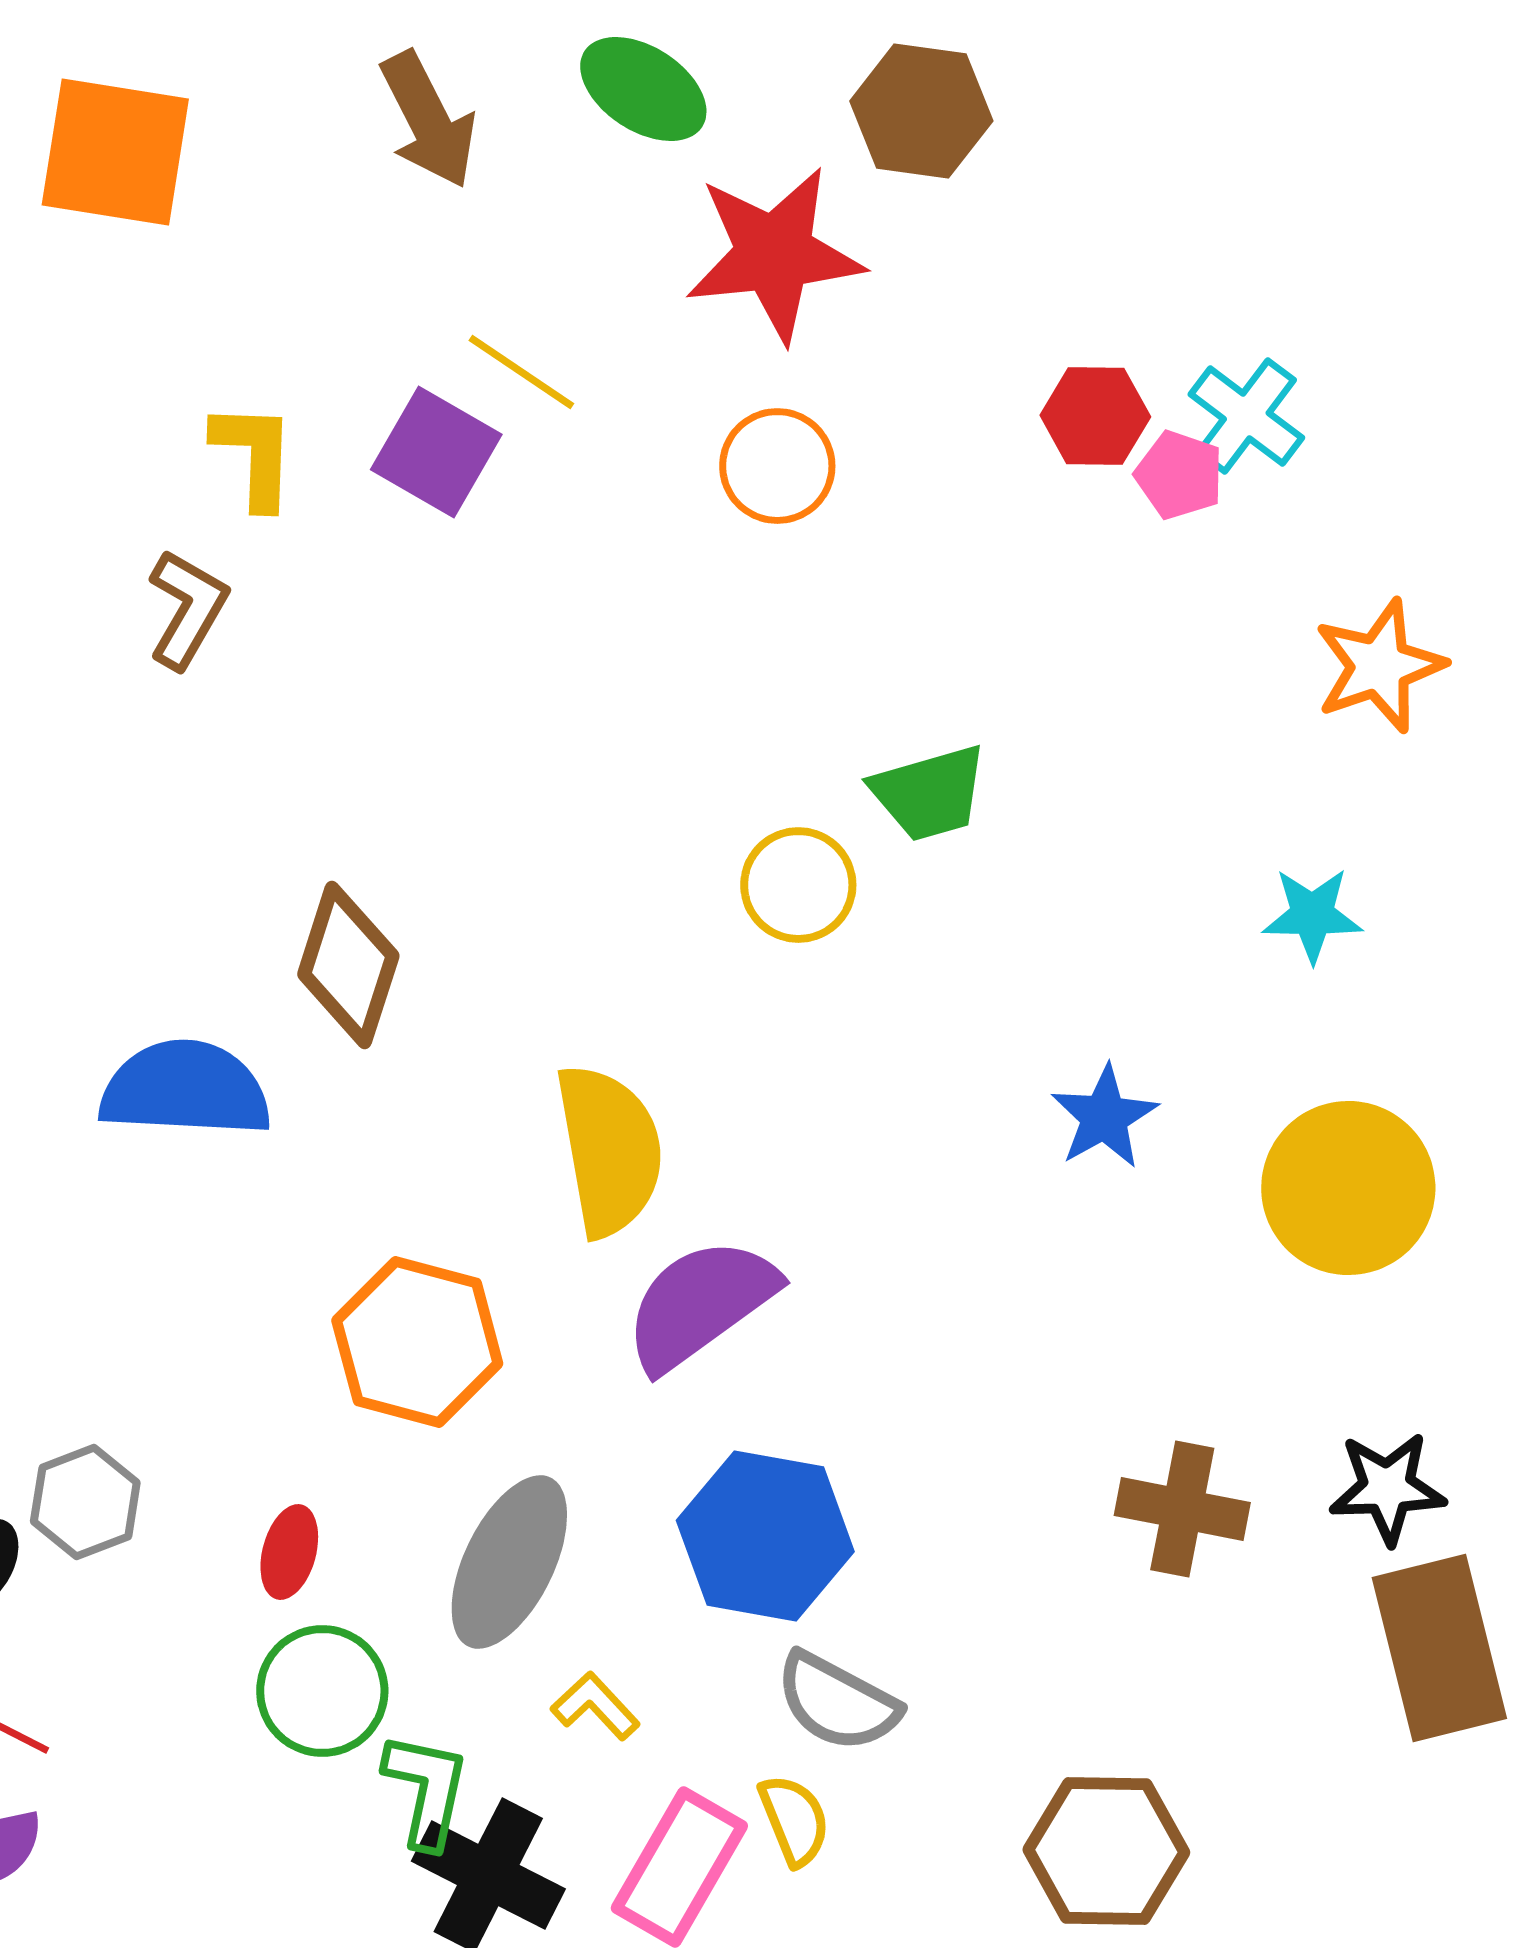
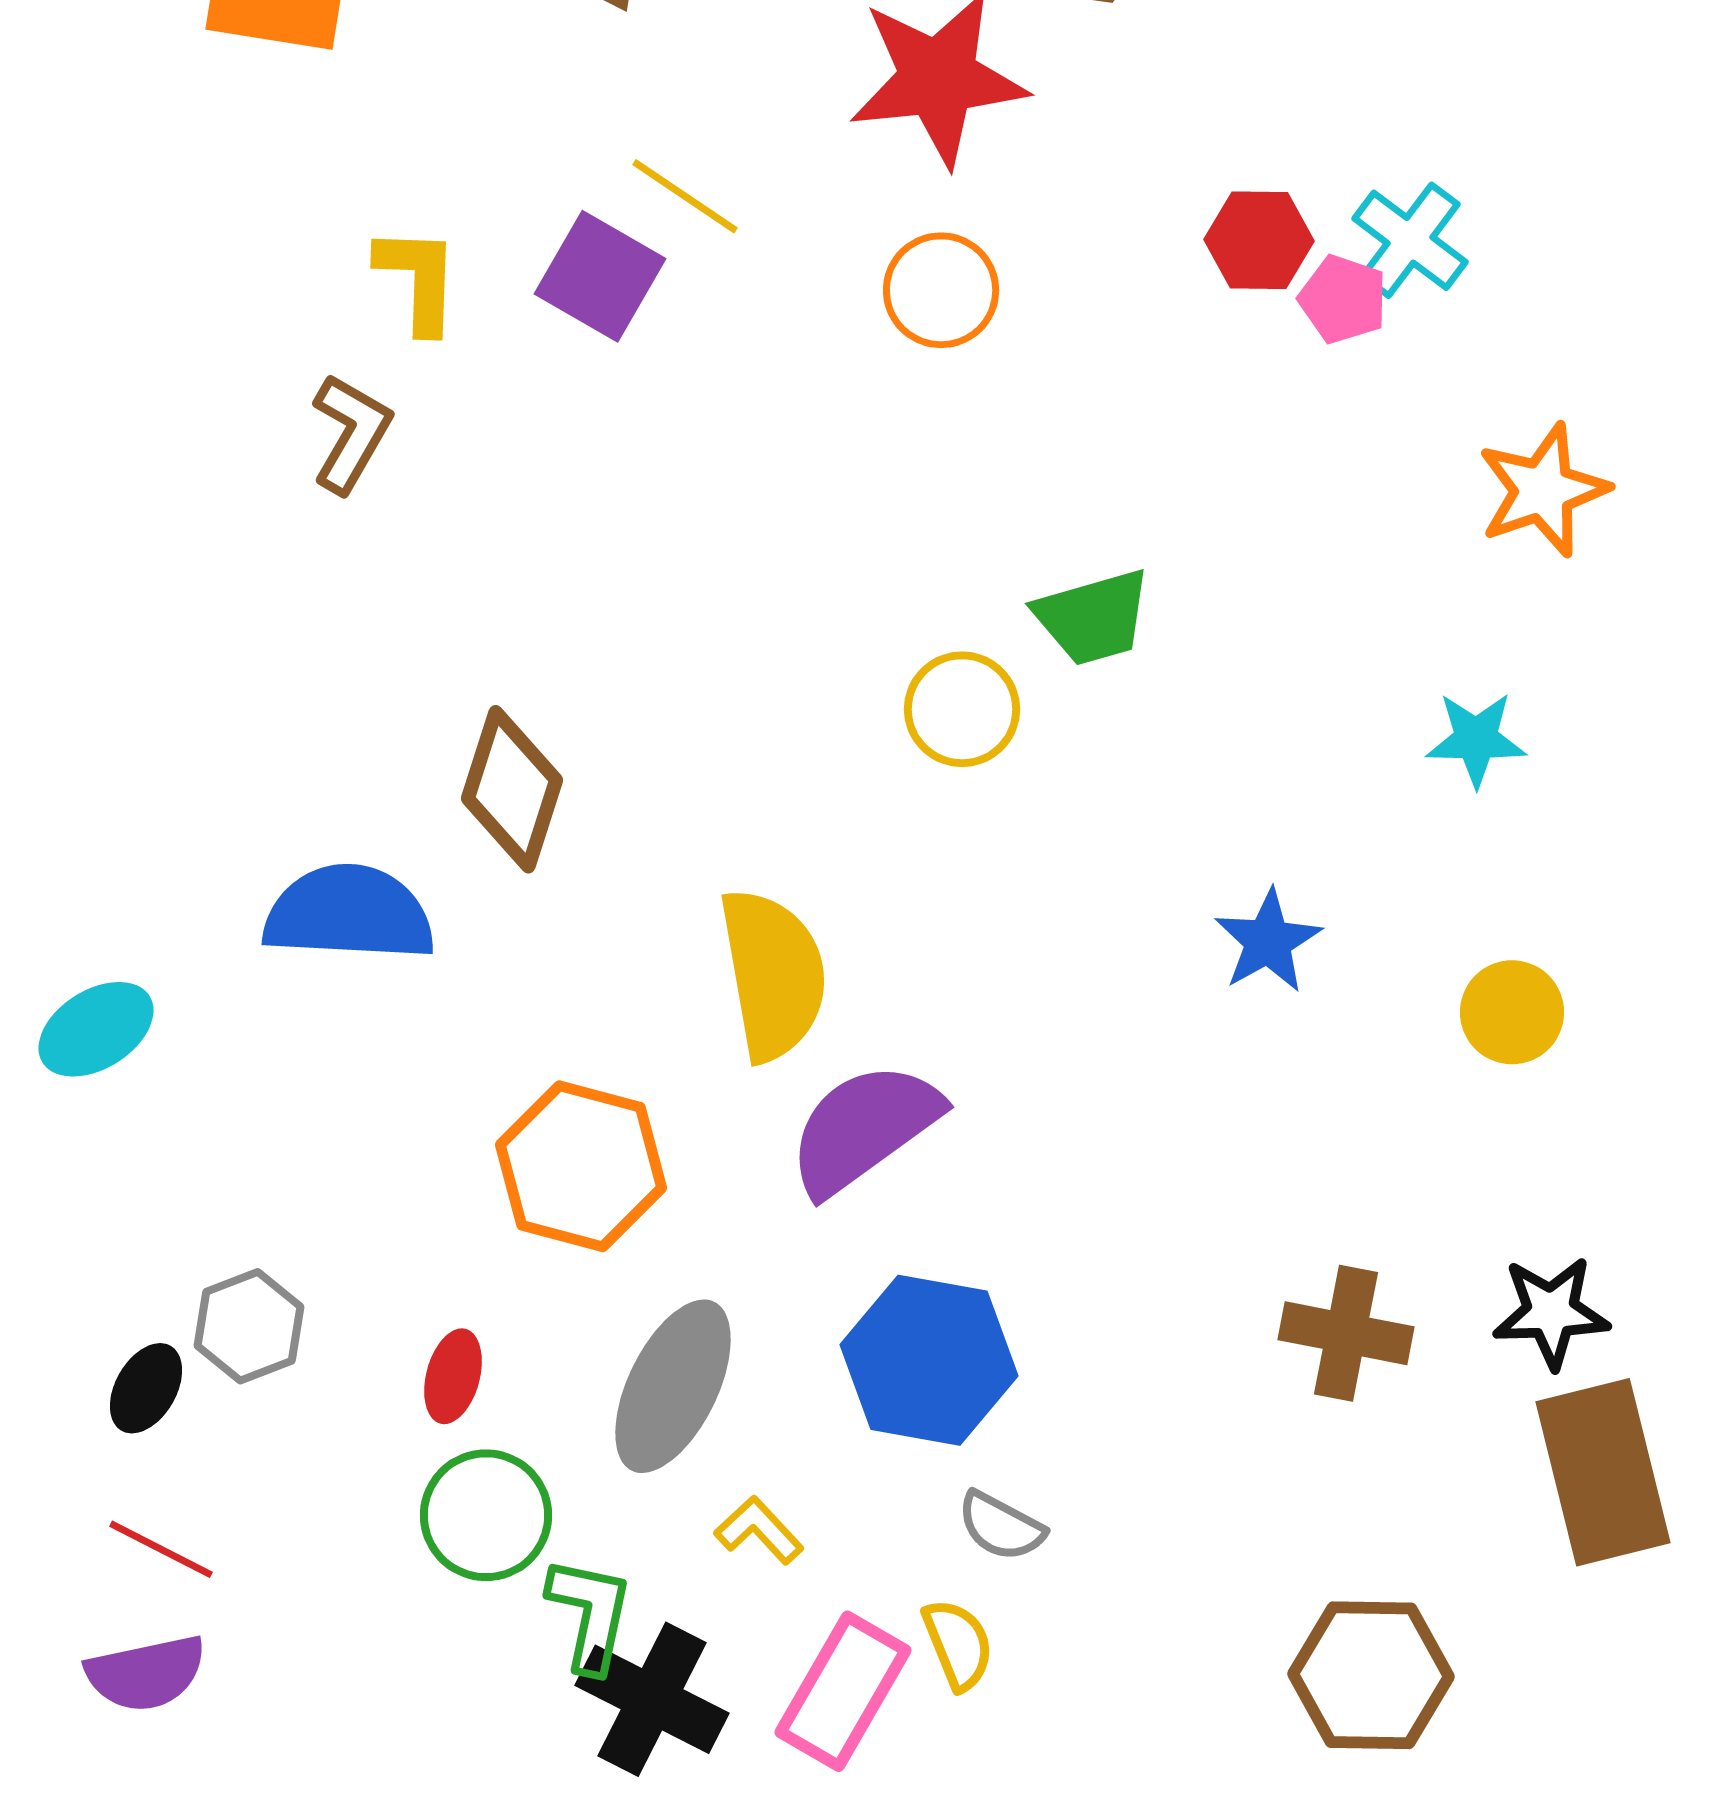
yellow circle: (1348, 1188) -> (1512, 1012), size x0.6
gray semicircle: (837, 1702) -> (1001, 1526), size x0.7
brown hexagon: (1106, 1851) -> (1371, 1675), moved

